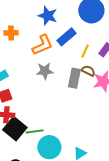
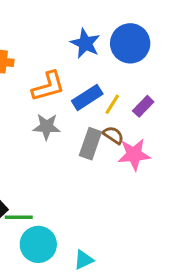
blue star: (48, 16) -> (85, 43), moved
blue rectangle: (66, 37) -> (87, 97), moved

